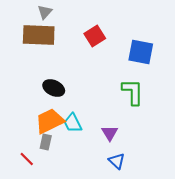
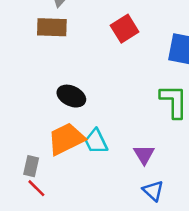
brown rectangle: (39, 35) -> (52, 27), size x0.7
gray rectangle: (46, 142) -> (31, 166), moved

